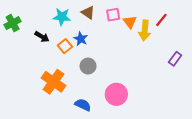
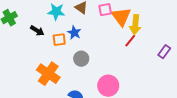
red line: (161, 20) -> (130, 41), moved
orange triangle: (130, 22) -> (121, 17), size x1.5
orange square: (65, 46) -> (59, 40), turned 32

